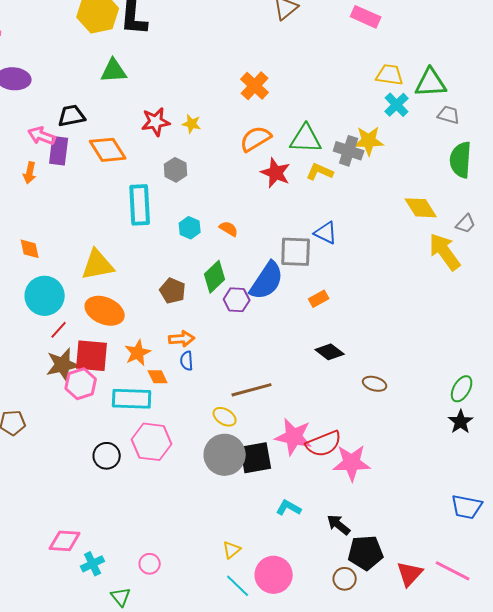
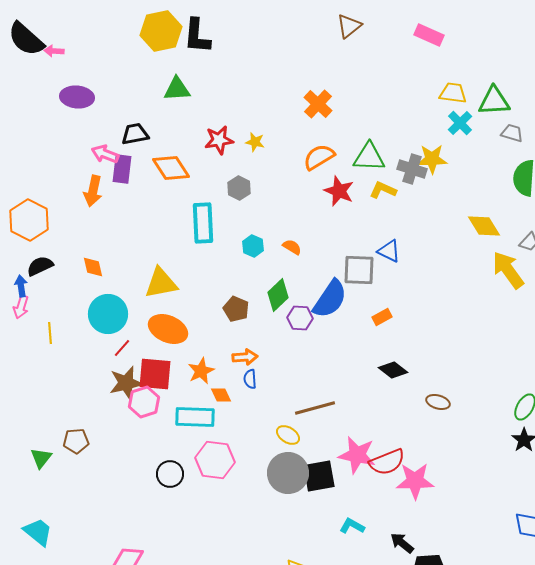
orange arrow: (30, 173) -> (93, 191), size x1.4

